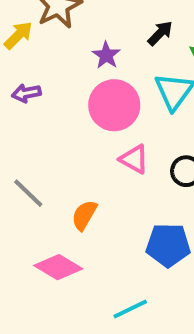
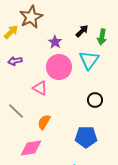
pink triangle: (134, 159) -> (40, 88), moved
pink diamond: (58, 267) -> (31, 148), turned -40

